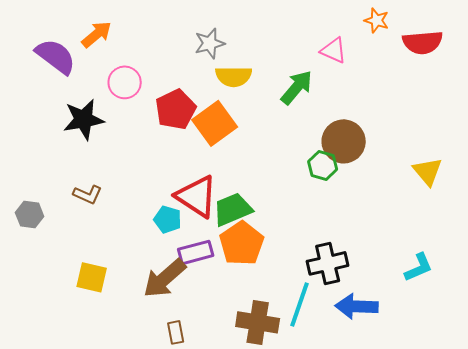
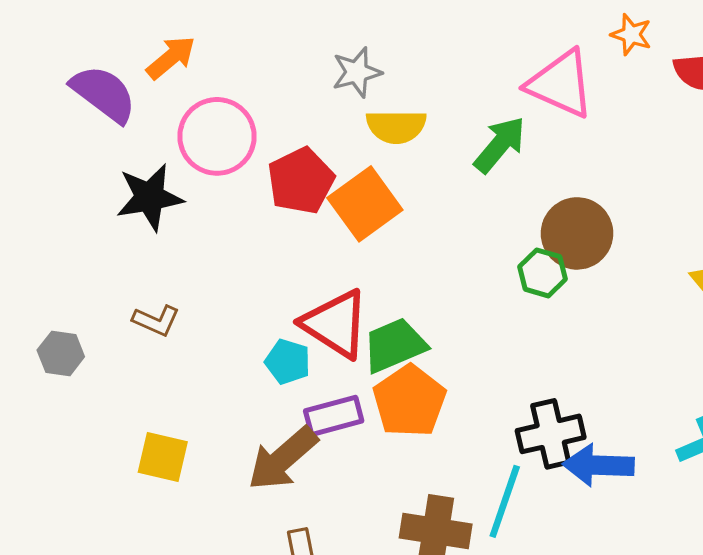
pink triangle: (334, 50) -> (561, 84), size x1.6
pink circle: (125, 82) -> (217, 136), size x1.4
blue arrow: (357, 306) -> (598, 465), moved

